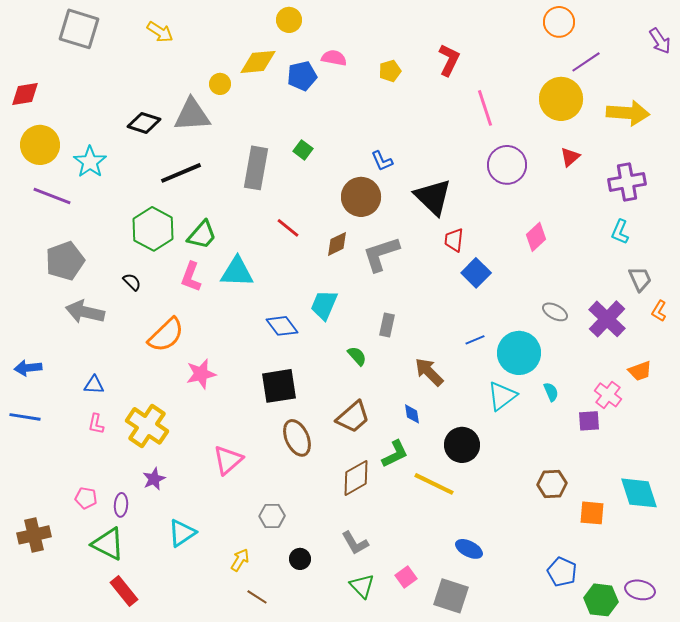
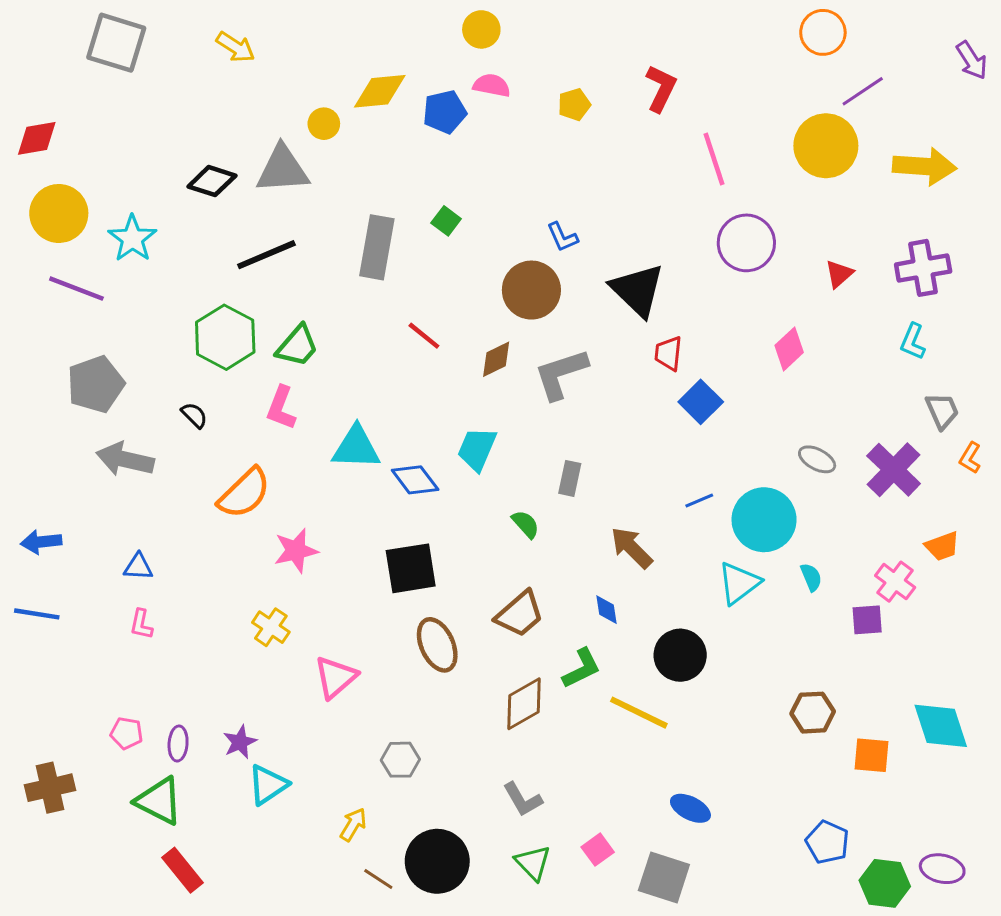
yellow circle: (289, 20) -> (481, 29), moved
red triangle: (570, 157) -> (839, 274), moved
cyan triangle: (237, 272) -> (356, 448), moved
yellow cross: (147, 426) -> (271, 627), moved, size x0.6
purple star: (154, 479) -> (240, 742), moved
black circle: (300, 559) -> (437, 861), moved, size x2.0

